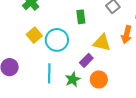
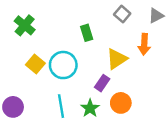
yellow triangle: (102, 43) -> (117, 59), turned -36

